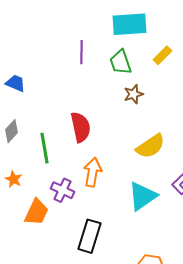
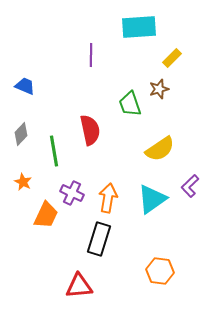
green trapezoid: (121, 62) -> (130, 104), moved
brown star: (134, 94) -> (159, 89), moved
orange arrow: (93, 172) -> (108, 198), moved

